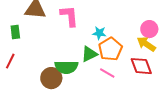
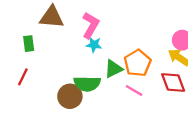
pink L-shape: (69, 16) -> (91, 25), turned 35
cyan star: (99, 33) -> (94, 45), moved

